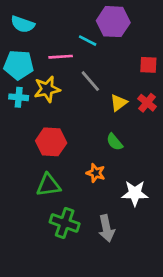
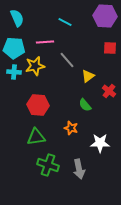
purple hexagon: (113, 22) -> (105, 16), moved
cyan semicircle: (23, 24) -> (17, 18), turned -132
cyan line: (88, 41) -> (65, 22), moved
red cross: (147, 103) -> (109, 91), moved

